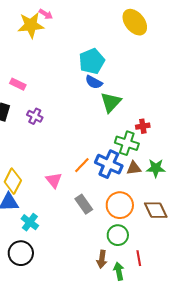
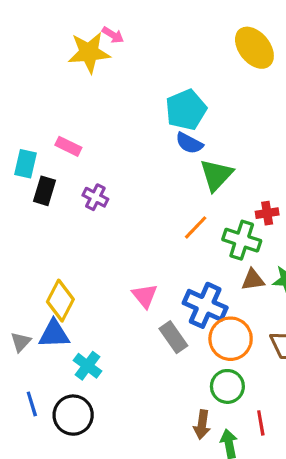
blue cross: (109, 164) -> (205, 305), moved
orange line: (82, 165) -> (196, 227), moved
pink triangle: (54, 180) -> (145, 296), moved

